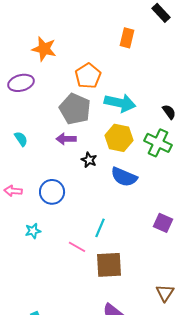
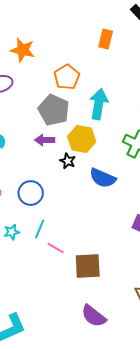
cyan arrow: (120, 103) -> (99, 104), turned -92
yellow hexagon: (119, 138) -> (82, 139), moved
cyan line: (100, 228) -> (40, 229), moved

